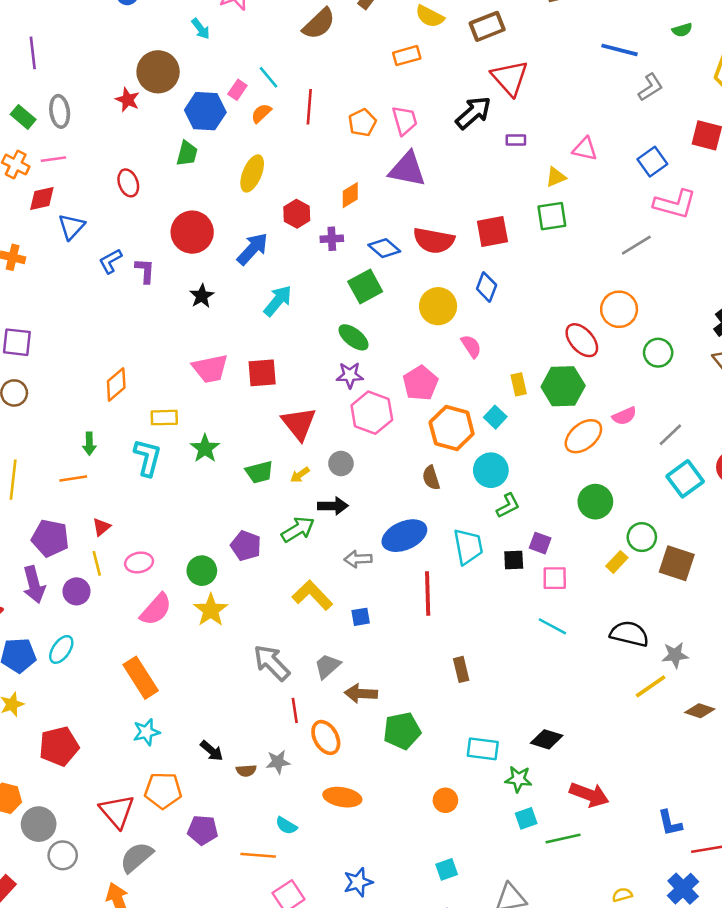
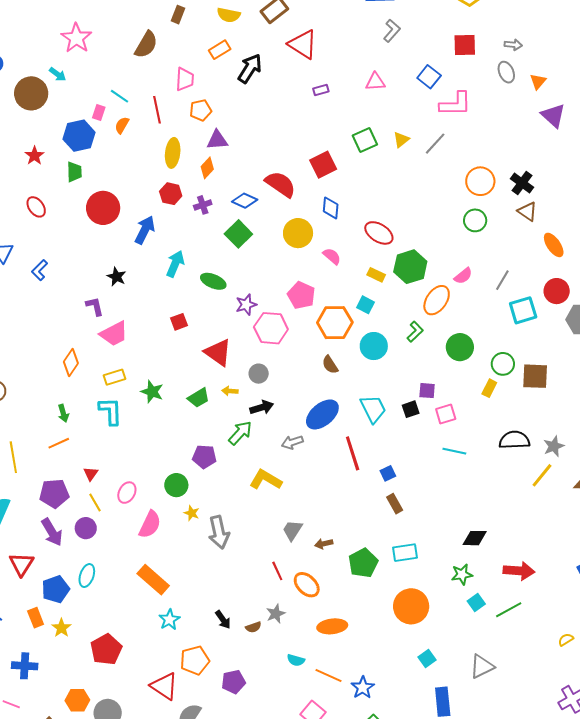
brown circle: (158, 72) -> (31, 93), moved
gray L-shape: (650, 87) -> (392, 31), moved
red star: (128, 100) -> (34, 156), moved, turned 30
black arrow: (473, 113) -> (250, 68), moved
pink trapezoid: (405, 120) -> (185, 79), moved, turned 35
orange pentagon: (362, 123) -> (201, 110), turned 30
purple triangle: (407, 169) -> (217, 140), moved, size x0.7
yellow ellipse: (252, 173) -> (173, 153), moved
yellow triangle: (556, 177) -> (401, 140), moved
red circle: (192, 232) -> (103, 208), moved
red semicircle: (434, 240) -> (280, 184), turned -140
purple L-shape: (145, 271) -> (95, 306), moved
orange circle: (619, 309) -> (480, 181), moved
green ellipse: (353, 337) -> (213, 281), moved
red ellipse: (582, 340) -> (379, 233), moved
pink trapezoid: (210, 369) -> (114, 334), moved
red square: (262, 373) -> (179, 322), size x0.7
yellow rectangle: (519, 384) -> (376, 275), turned -36
yellow arrow: (300, 475) -> (230, 391), turned 56
cyan square: (685, 479) -> (523, 310), turned 36
green L-shape: (508, 506) -> (415, 332), moved
pink ellipse: (139, 562) -> (127, 493), turned -35
yellow star: (211, 610) -> (192, 513), size x0.6
blue square: (361, 617) -> (388, 473), moved
gray arrow: (272, 663) -> (219, 532), moved, turned -132
brown arrow: (361, 693) -> (324, 544), size x0.7
cyan rectangle: (483, 749) -> (405, 553), moved
black arrow: (212, 751) -> (223, 620), turned 30
orange circle: (445, 800) -> (411, 606), size x1.8
orange line: (258, 855) -> (329, 675), moved, turned 36

